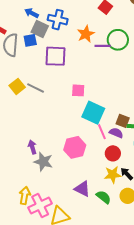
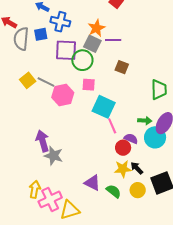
blue cross: (58, 20) -> (60, 22), moved
gray square: (40, 29) -> (92, 44), moved
green circle: (118, 40) -> (82, 60), moved
brown square: (123, 121) -> (122, 67), moved
purple semicircle: (116, 133) -> (131, 139), moved
purple arrow: (32, 147) -> (43, 141), size x1.5
pink hexagon: (75, 147) -> (63, 95), moved

